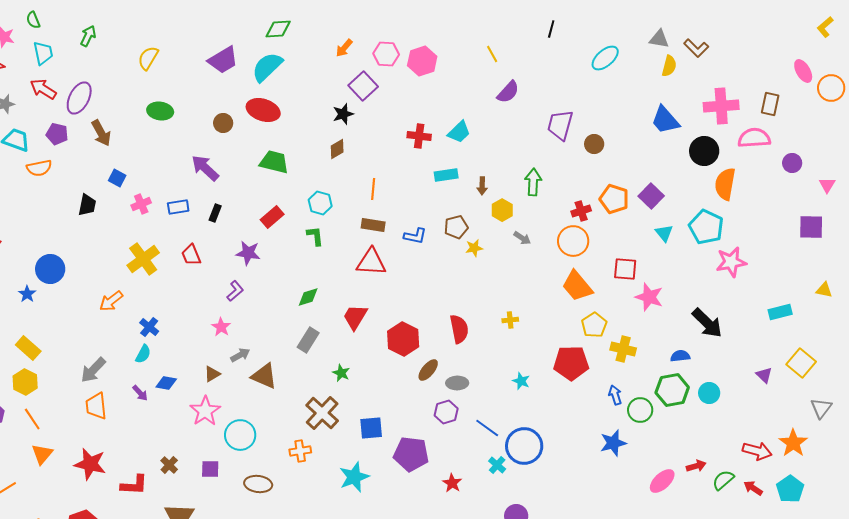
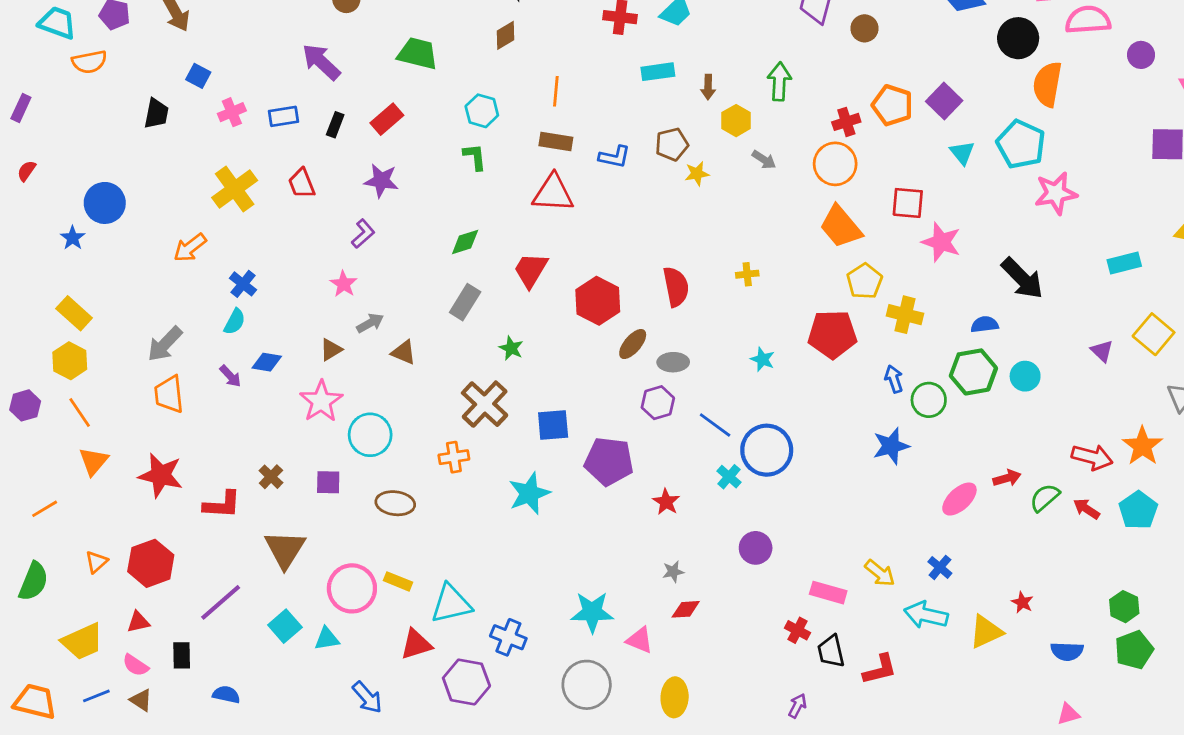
red rectangle: (272, 217) -> (387, 119), moved
brown triangle: (264, 376) -> (404, 352), size x0.7

